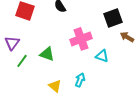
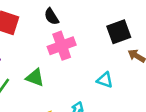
pink cross: (81, 39) -> (62, 46), moved

